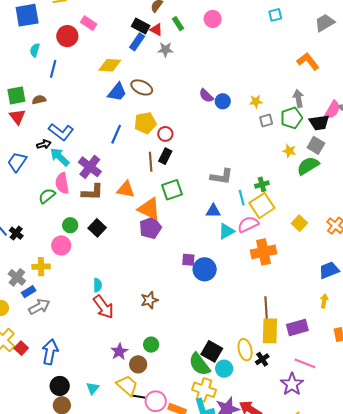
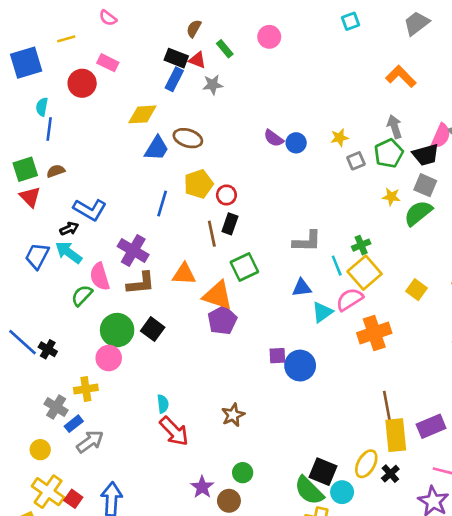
blue line: (53, 69) -> (49, 129), moved
cyan arrow: (60, 157) -> (69, 252), moved
green circle: (70, 225) -> (117, 330), size x1.6
yellow ellipse: (245, 350) -> (366, 464), turned 50

